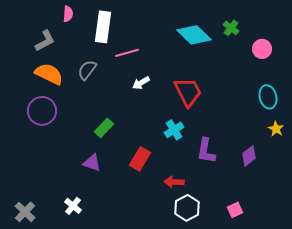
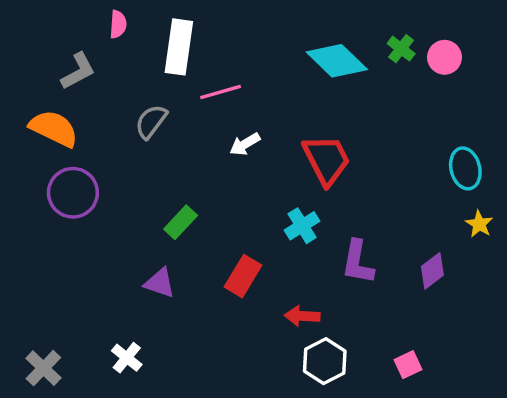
pink circle: (262, 49) -> (444, 57), moved
orange semicircle: (49, 74) -> (54, 128), moved

